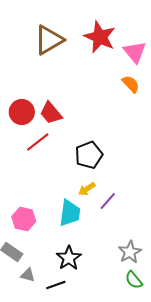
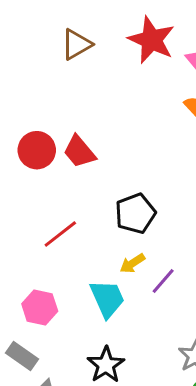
brown triangle: (49, 40) -> (76, 44), size x0.7
red line: (38, 142) -> (60, 234), moved
cyan trapezoid: (70, 213) -> (107, 299), turned -32

